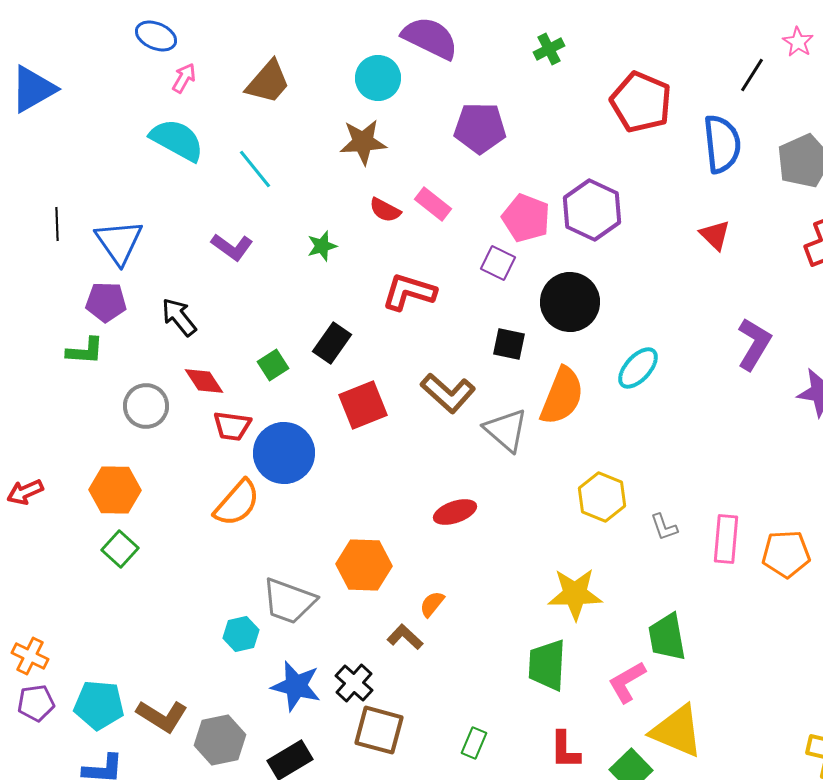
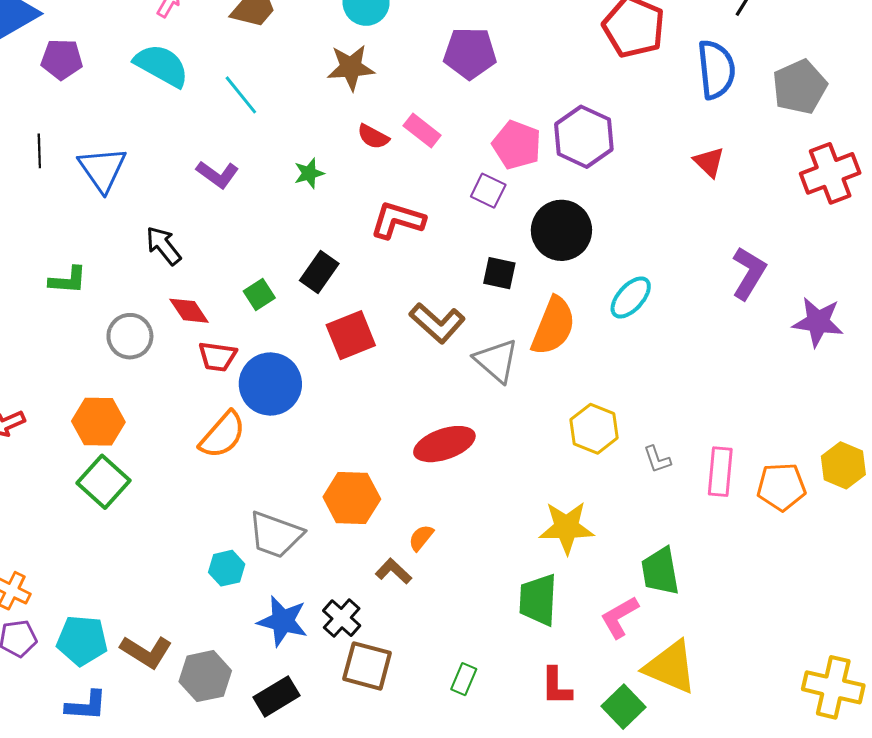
purple pentagon: (106, 302) -> (62, 59), moved
red ellipse: (455, 512) -> (444, 444), size x1.4
green square: (120, 549) -> (103, 482), size x1.4

